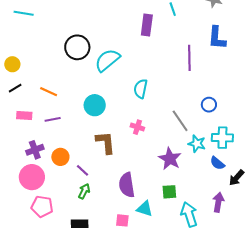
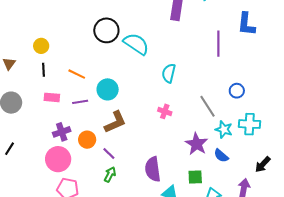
cyan semicircle: (107, 60) -> (136, 44), turned 72
black line: (15, 88) -> (43, 70), turned -64
cyan circle: (95, 105) -> (108, 89), moved
brown L-shape: (105, 142) -> (115, 122), moved, turned 70
blue semicircle: (217, 163) -> (221, 156), moved

